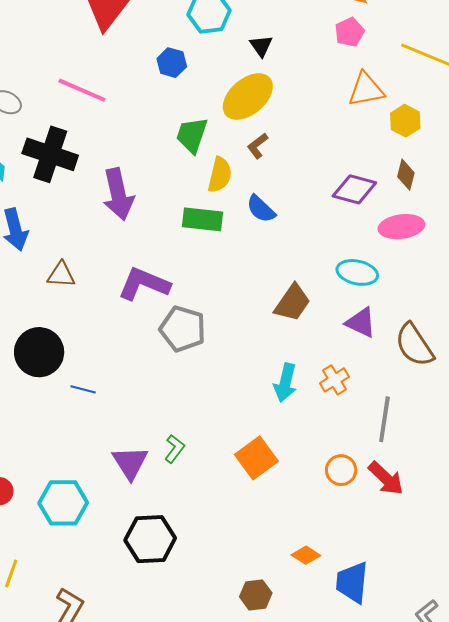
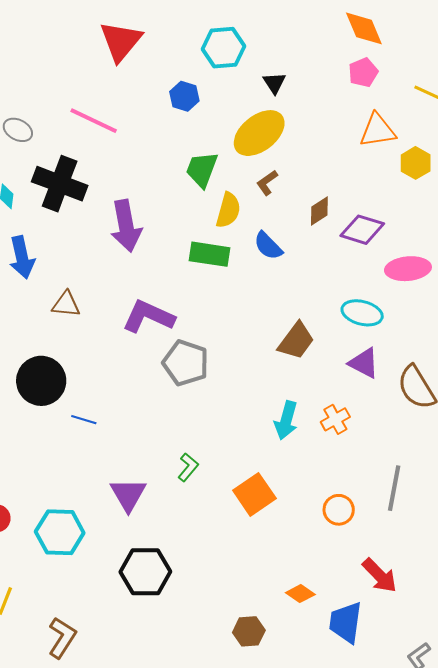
brown diamond: (406, 175) -> (319, 211), moved, turned 40
gray line: (384, 419) -> (394, 488), moved
green L-shape: (175, 449) -> (188, 467), moved
red arrow: (386, 478) -> (380, 575), moved

